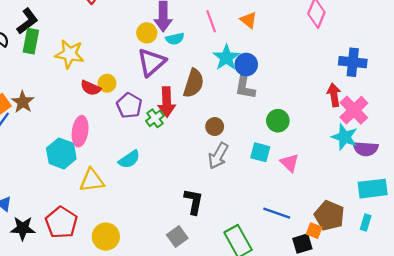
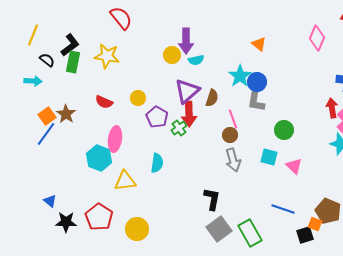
pink line: (211, 21) -> (233, 119), moved
yellow star: (70, 54) -> (107, 56), moved
purple triangle: (151, 62) -> (187, 91), moved
brown semicircle: (194, 83) -> (212, 98), size x0.7
red semicircle: (91, 88) -> (104, 102), moved
gray arrow: (218, 156) -> (233, 160), turned -45
cyan semicircle: (129, 159) -> (157, 163), turned -48
gray square: (177, 237) -> (219, 229), moved, size x1.4

